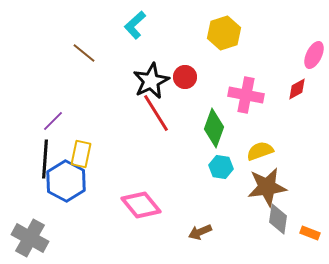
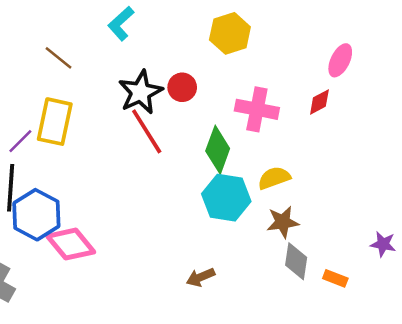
yellow rectangle: (81, 154) -> (55, 122), moved, size x1.4
cyan hexagon: (221, 167) -> (226, 198), size x1.6
brown star: (267, 187) -> (283, 222), size x0.7
pink diamond: (141, 205) -> (71, 244), moved

